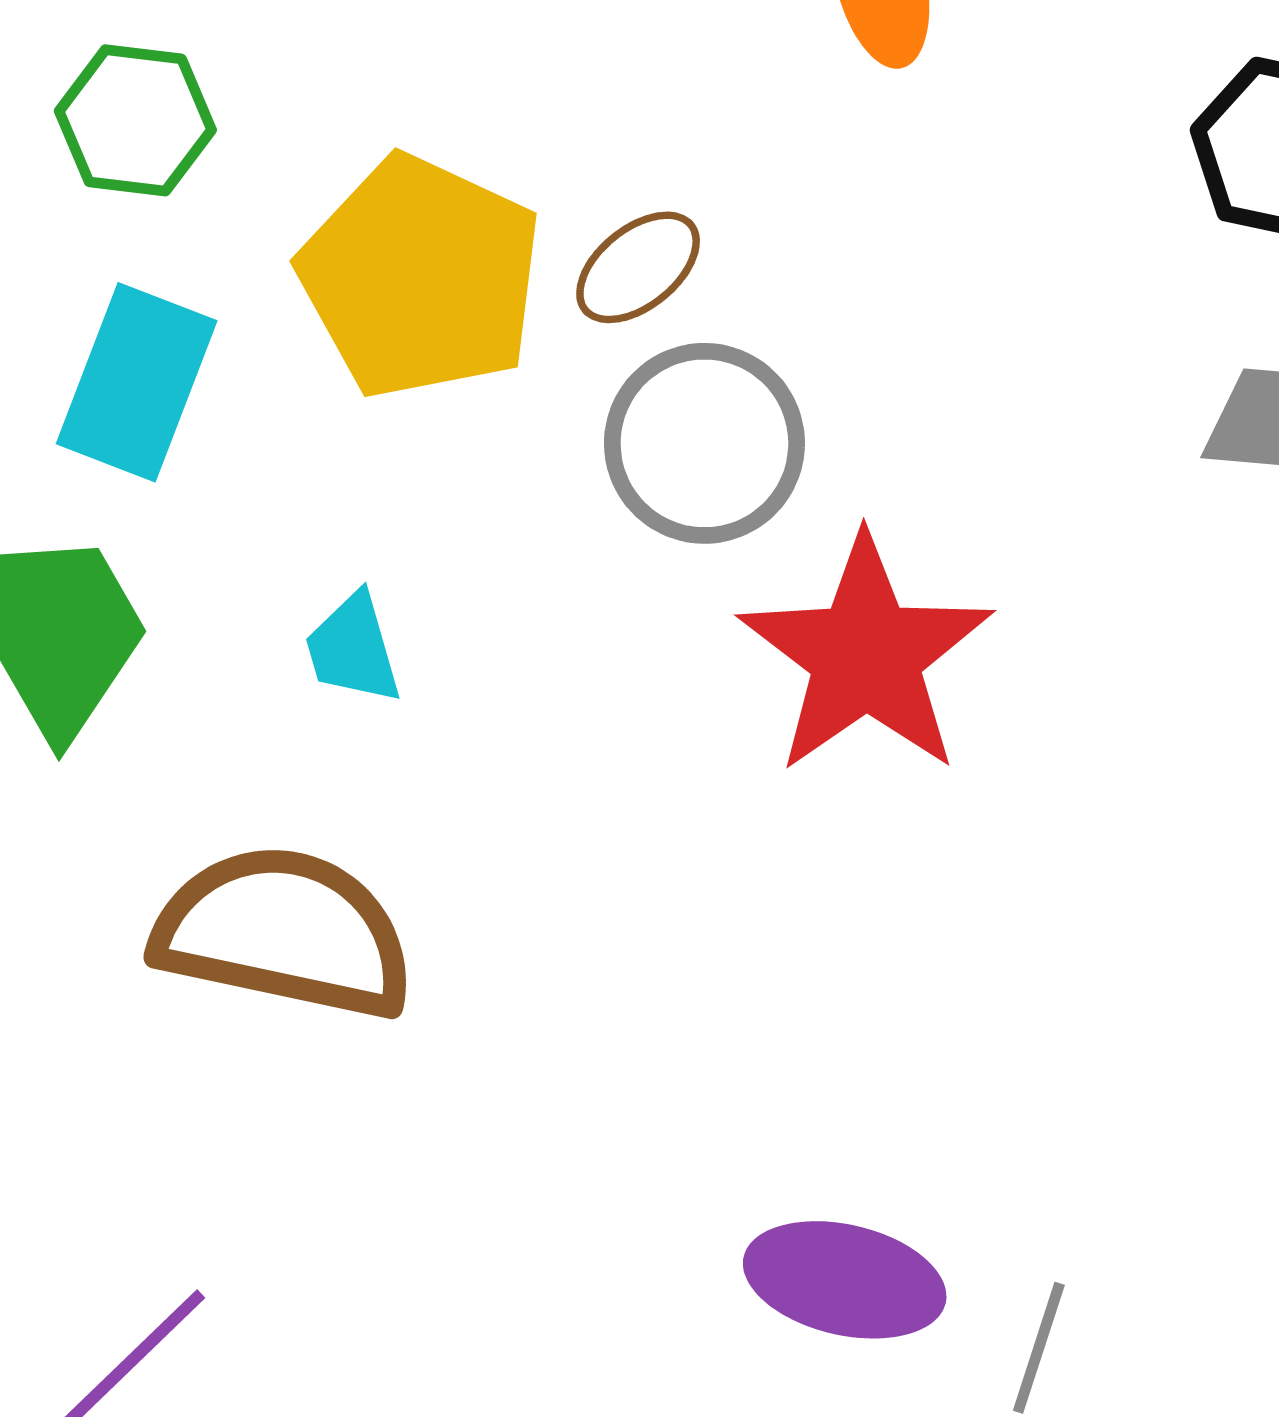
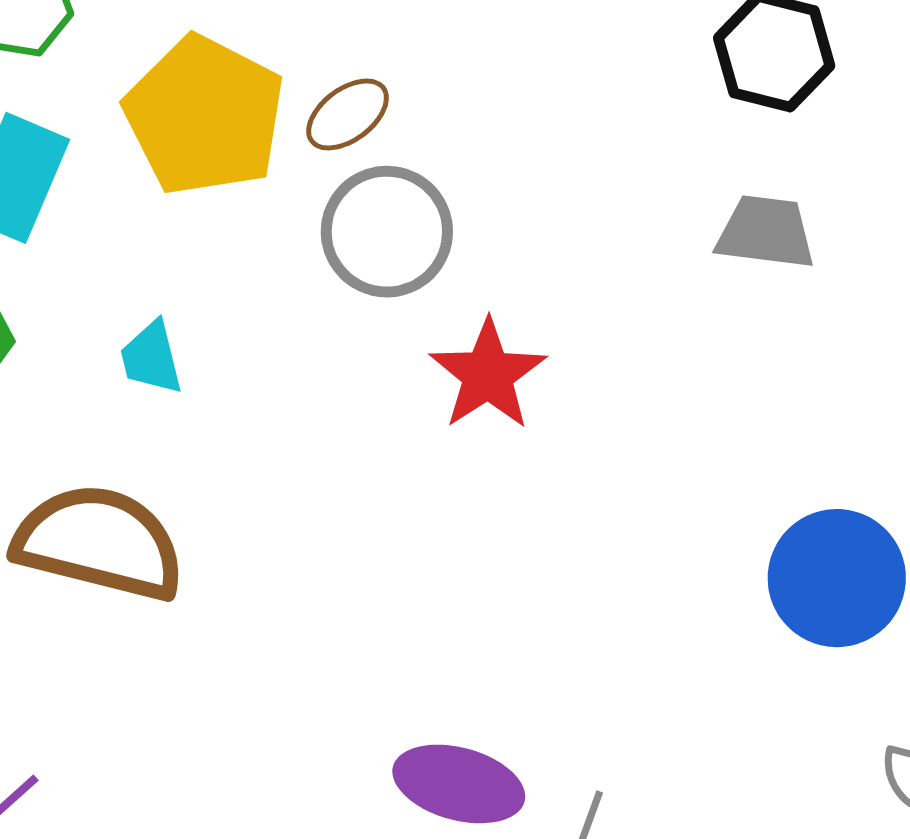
red star: (866, 655) -> (488, 375), size x0.7

